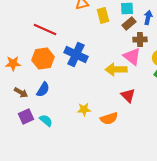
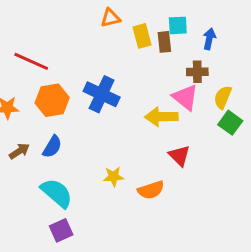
brown rectangle: (129, 23) -> (164, 42), moved, turned -56
red line: (45, 29) -> (31, 61), moved
brown arrow: (21, 92) -> (19, 151), turned -64
purple square: (26, 116) -> (61, 230), moved
cyan semicircle: (46, 120) -> (57, 193), size x1.6

